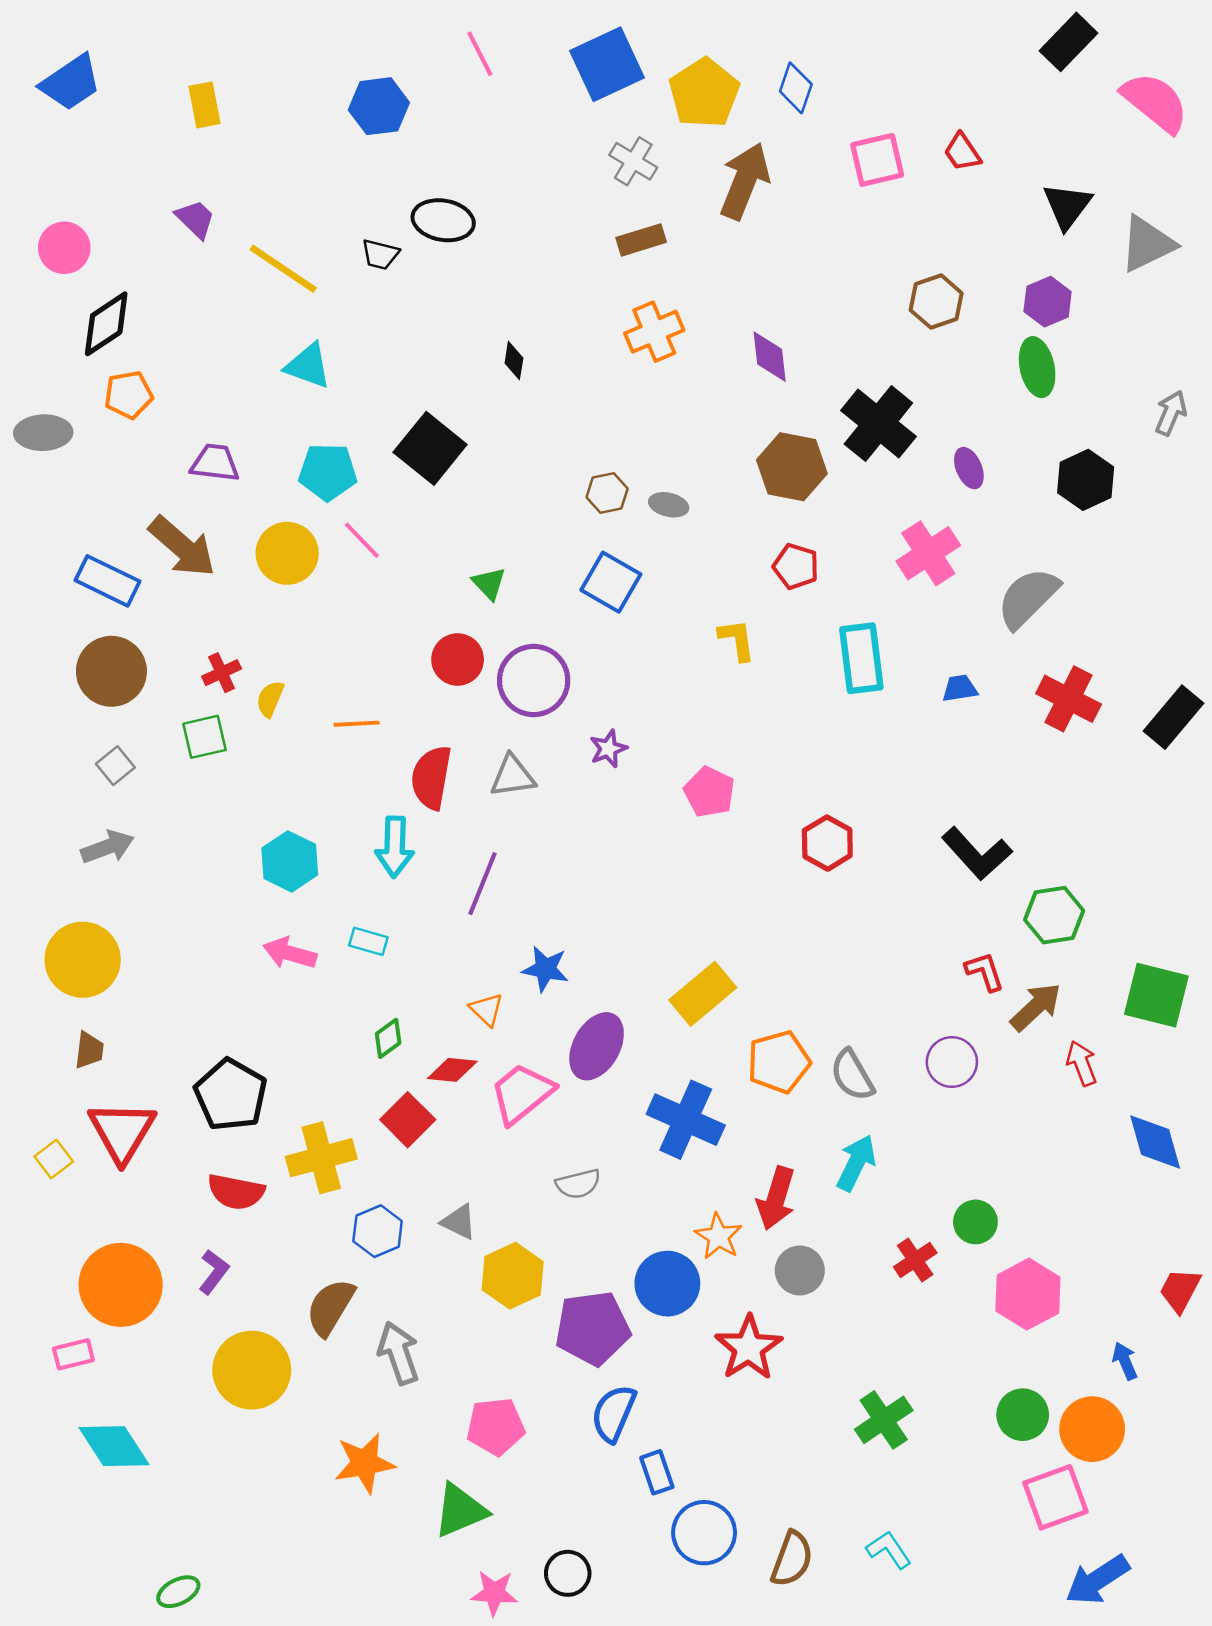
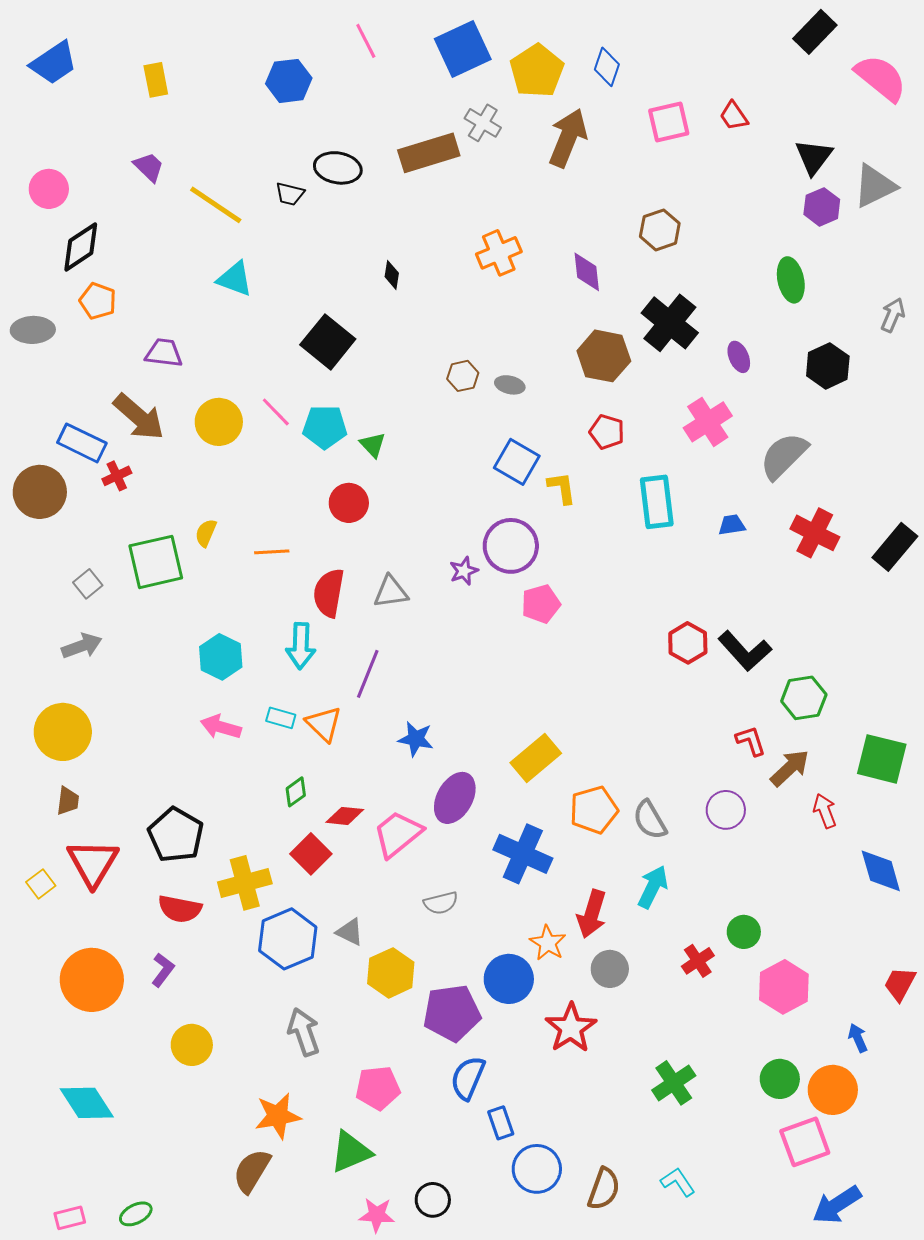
brown rectangle: (641, 240) -> (429, 153), moved, size x1.6
brown hexagon: (936, 302) -> (660, 230), moved
purple hexagon: (1048, 302) -> (822, 207), moved
orange pentagon: (128, 395) -> (98, 301), turned 30
cyan pentagon: (328, 472) -> (325, 427), moved
blue square: (611, 582) -> (517, 462), moved
brown circle: (111, 671) -> (40, 492), moved
red cross: (222, 673) -> (117, 476), moved
purple circle: (534, 680) -> (511, 546), moved
green square: (205, 737) -> (156, 562), size x1.6
pink pentagon: (709, 792) -> (541, 604), turned 30
red hexagon: (827, 843) -> (688, 643), moved
orange triangle: (486, 1010) -> (324, 724), moved, size x1.4
blue hexagon: (378, 1231) -> (288, 939), size x1.5
brown semicircle: (330, 1307) -> (252, 1171), moved
pink rectangle: (73, 1354) -> (70, 1218), moved
yellow circle: (252, 1370) -> (192, 1045), size x0.7

